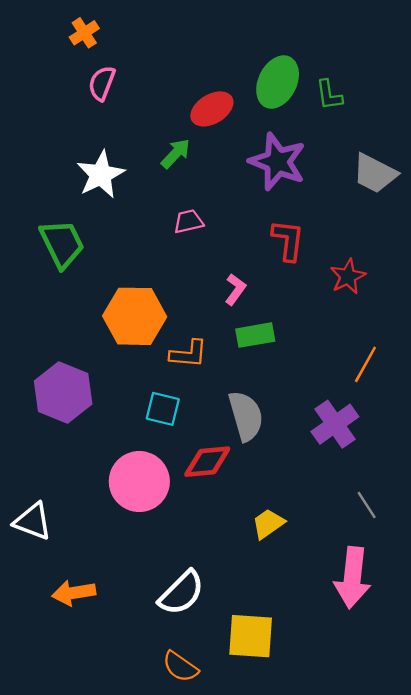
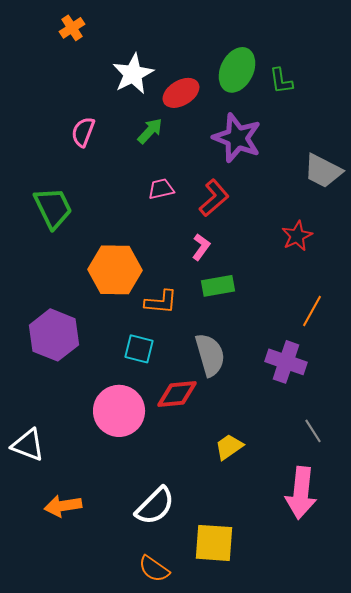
pink semicircle: (102, 83) -> (83, 132), moved
gray trapezoid: (375, 173) -> (323, 171), moved
white star: (101, 175) -> (133, 74), moved
red L-shape: (288, 240) -> (214, 198), moved, turned 42
purple cross: (335, 424) -> (286, 362), turned -36

